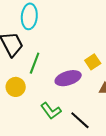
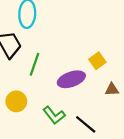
yellow circle: (16, 87) -> (16, 101), moved

